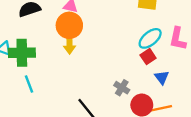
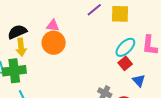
yellow arrow: (70, 44) -> (21, 47), moved

